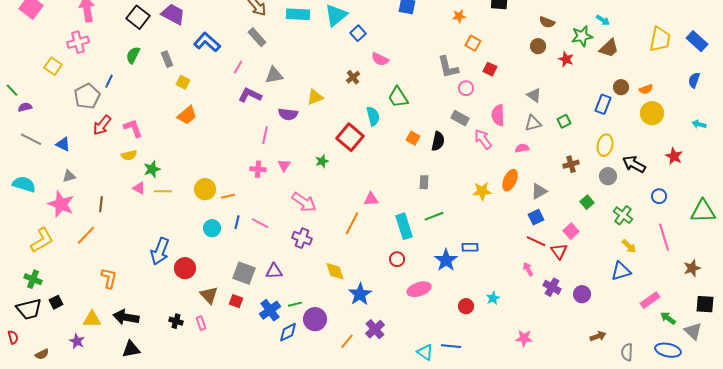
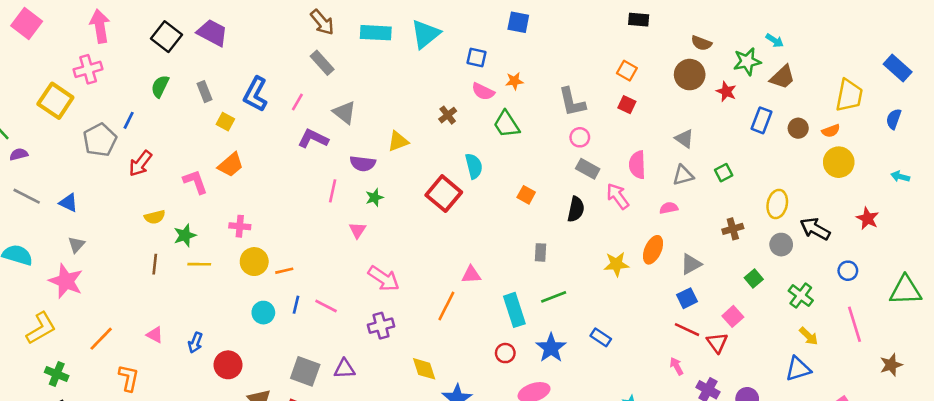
orange star: (459, 16) -> (514, 81), moved
blue square: (358, 33) -> (476, 58), moved, turned -35
yellow trapezoid: (660, 39) -> (849, 95), moved
blue L-shape: (207, 42) -> (255, 94), moved, turned -104
orange square: (473, 43) -> (627, 71), moved
brown circle: (538, 46) -> (690, 75), size x1.5
yellow square: (53, 66) -> (55, 101), size x1.5
gray triangle: (274, 75) -> (344, 112), turned 48
pink circle: (466, 88) -> (580, 137), moved
green trapezoid: (398, 97) -> (507, 124), moved
blue rectangle: (603, 104) -> (762, 120), moved
red arrow: (102, 125) -> (140, 163), moved
pink L-shape: (133, 128) -> (195, 182), moved
black semicircle: (438, 141) -> (576, 209), moved
green star: (322, 161) -> (374, 197), moved
pink cross: (258, 169) -> (240, 226), moved
gray triangle: (69, 176) -> (76, 245), turned -32
pink triangle: (139, 188) -> (155, 335), moved
brown line: (101, 204) -> (155, 264), moved
orange line: (86, 235) -> (101, 339), moved
purple cross: (302, 238) -> (381, 326), turned -36
blue rectangle: (470, 247) -> (601, 337), turned 35
blue arrow: (160, 251) -> (195, 343), size x0.6
blue star: (446, 260) -> (551, 348), moved
green cross: (33, 279) -> (57, 374), moved

